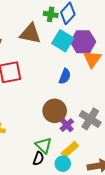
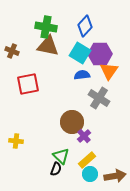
green cross: (51, 14) -> (46, 27), moved, size x1.5
blue semicircle: (65, 76) -> (82, 75), moved, turned -119
gray cross: (90, 119) -> (99, 98), moved
cyan circle: (63, 164) -> (90, 174), moved

